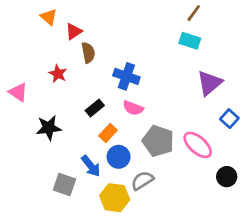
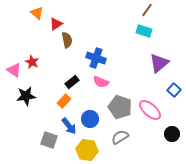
red star: (58, 74) -> (32, 62), moved
black star: (49, 128) -> (26, 96), moved
orange rectangle: (108, 133) -> (64, 101), moved
gray semicircle: (142, 181) -> (120, 137), moved

